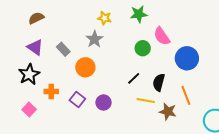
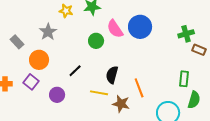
yellow star: (105, 18) -> (66, 11), moved
blue circle: (187, 58) -> (140, 27), moved
black line: (134, 78) -> (75, 71), moved
purple square: (77, 99) -> (31, 82), moved

